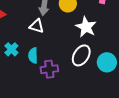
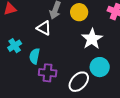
white ellipse: (81, 55) -> (79, 82), moved
cyan circle: (107, 62) -> (100, 67), moved

